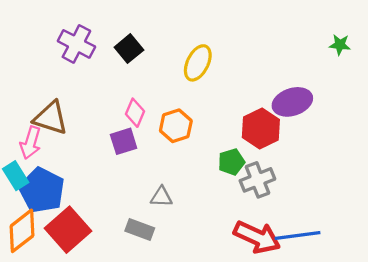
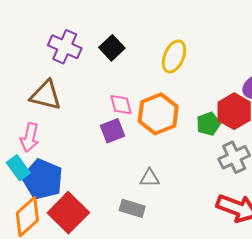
pink diamond: (135, 113) -> (121, 105), turned -35
brown triangle: (51, 118) -> (46, 95), moved
orange hexagon: (176, 126) -> (158, 114), size x1.4
green pentagon: (231, 162) -> (208, 124), moved

